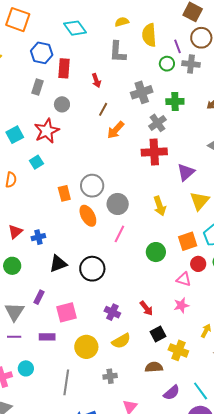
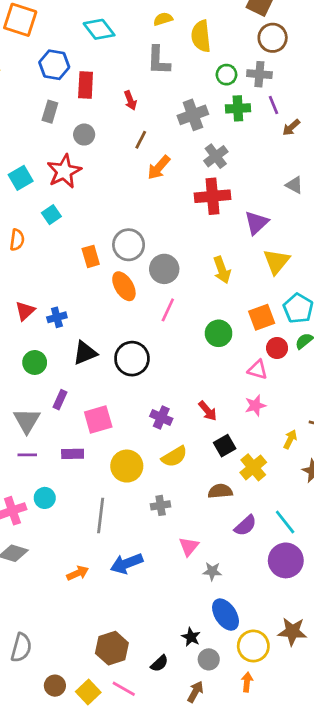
purple line: (177, 46) -> (273, 105), moved
green cross: (175, 101) -> (238, 108), moved
green circle: (12, 266) -> (35, 362), moved
yellow cross: (178, 350) -> (253, 467), turned 30

